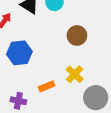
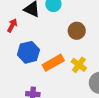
orange rectangle: (46, 86) -> (53, 63), moved, size x1.5

